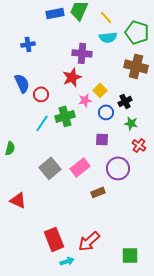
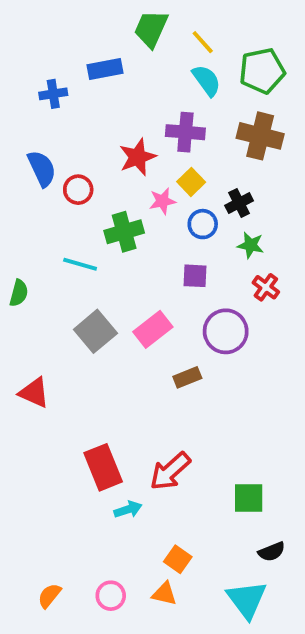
blue rectangle: (55, 13) -> (105, 69), moved
green pentagon: (137, 32) -> (262, 71), turned -30
cyan semicircle: (108, 37) -> (206, 80), turned -120
purple cross: (82, 53) -> (185, 132), moved
cyan line: (42, 123) -> (80, 264), moved, turned 72

